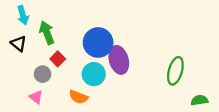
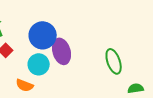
green ellipse: (175, 71) -> (114, 61), turned -35

